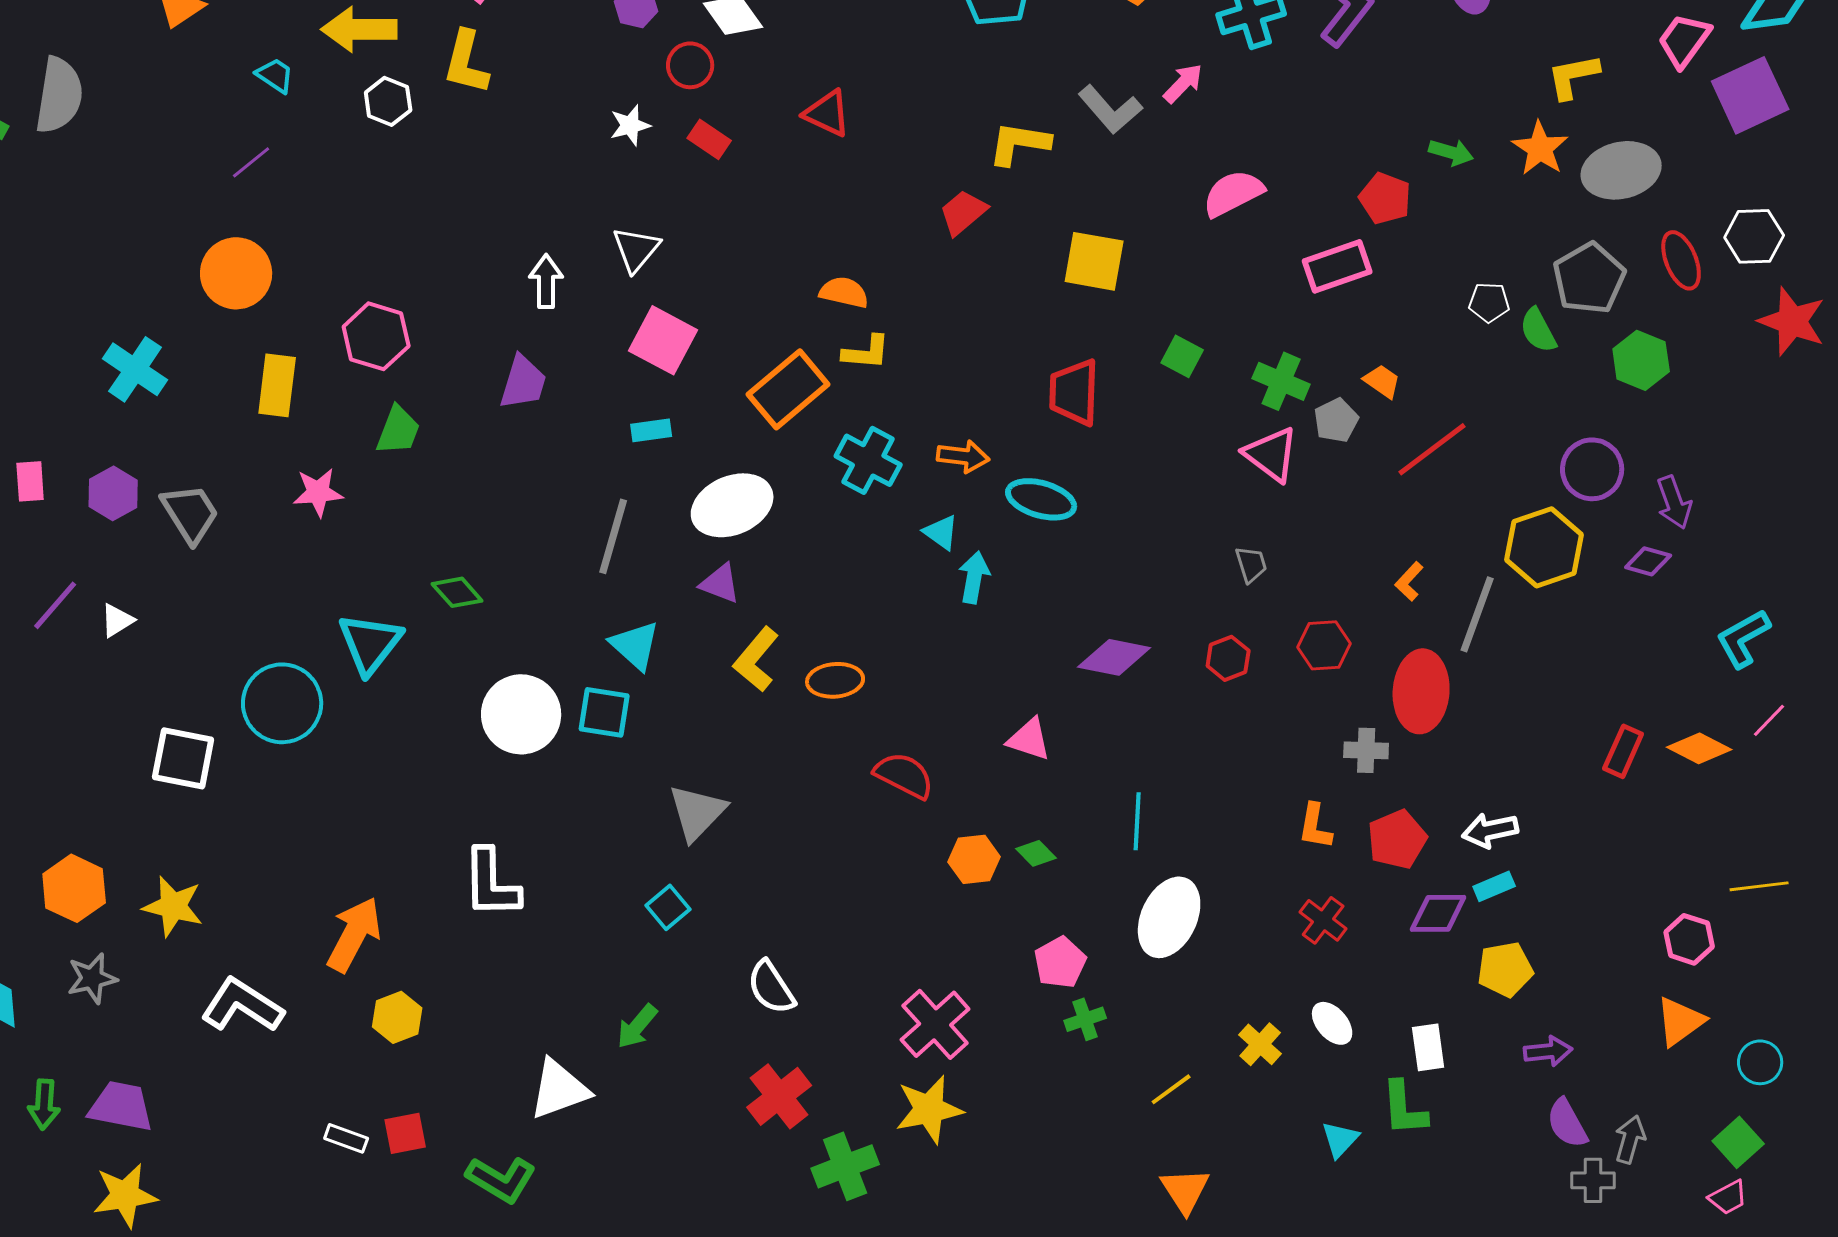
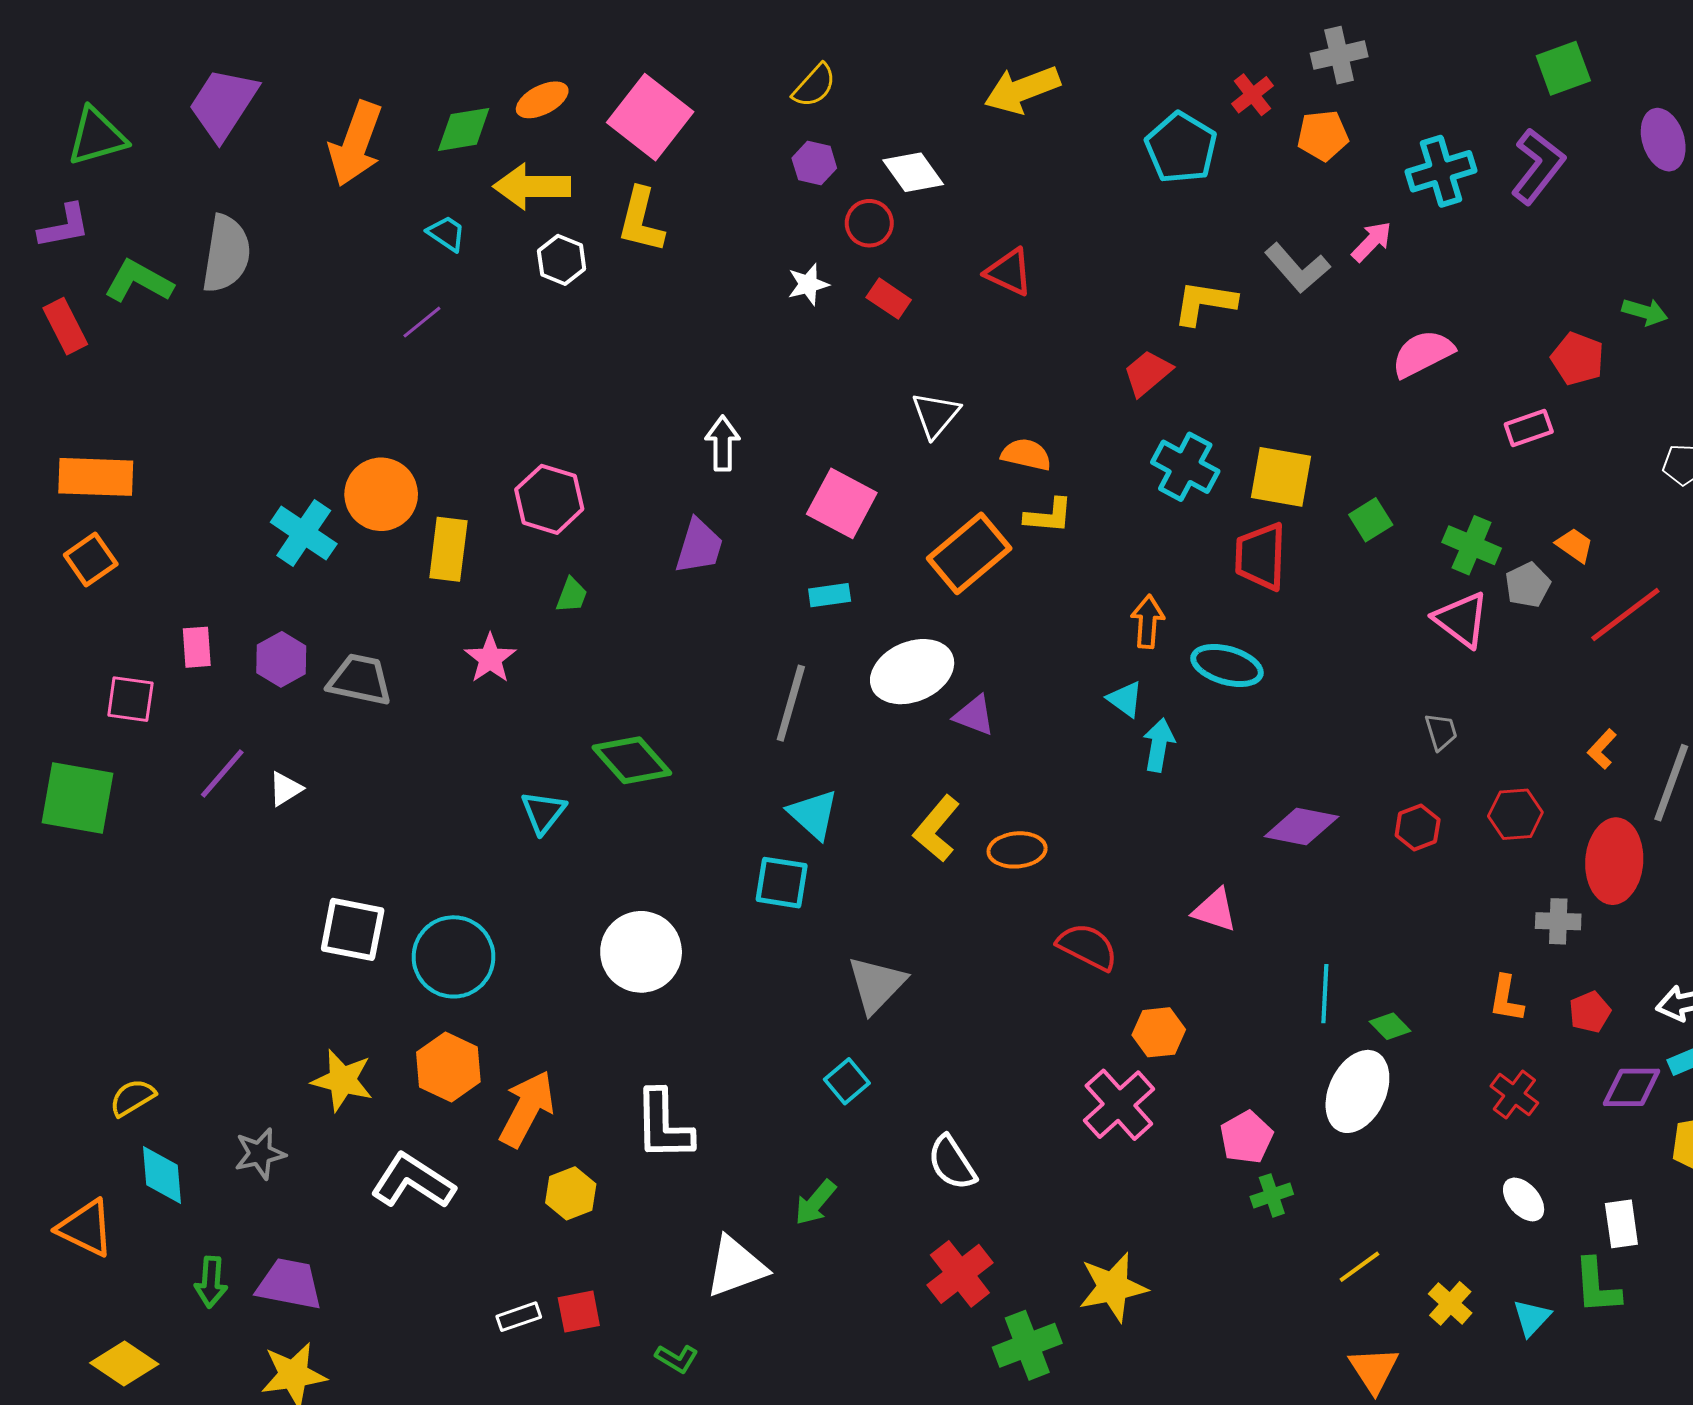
white triangle: (636, 249) -> (936, 415), moved
yellow square: (1094, 261) -> (1281, 477), moved
pink rectangle: (1337, 266) -> (1529, 428), size x0.7
orange circle: (236, 273) -> (381, 494), moved
green square: (1182, 356) -> (1371, 520), turned 30
green trapezoid: (398, 430) -> (572, 595), size x0.7
orange arrow: (963, 456) -> (1148, 622), turned -93
cyan cross: (868, 460) -> (1185, 467), moved
pink star: (318, 492) -> (490, 658), turned -30
gray trapezoid: (190, 513) -> (360, 680), turned -46
purple triangle: (720, 583) -> (974, 715), moved
green diamond: (457, 592) -> (632, 760), size x1.5
cyan triangle: (370, 643) -> (543, 812), size x0.7
cyan circle: (282, 703) -> (454, 957), moved
white circle: (521, 714) -> (641, 952), moved
red pentagon: (1397, 839) -> (1590, 1012), size x0.7
green diamond: (1036, 853) -> (1390, 1026), moved
white L-shape: (491, 883) -> (663, 1125), moved
orange hexagon: (74, 888) -> (448, 1067), moved
pink cross: (935, 1024) -> (1119, 1105), moved
yellow cross: (1260, 1044) -> (1450, 1303), moved
white rectangle: (346, 1138) -> (519, 1317), turned -39
green L-shape: (501, 1179) -> (677, 1358), size x0.6

